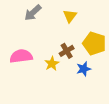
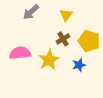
brown cross: (67, 51) -> (63, 39), moved
yellow star: (52, 64) -> (49, 60), size x1.5

